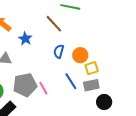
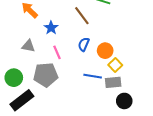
yellow square: (92, 68) -> (115, 65), turned -32
blue line: (71, 81) -> (93, 76), turned -54
pink line: (43, 88) -> (57, 52), moved

